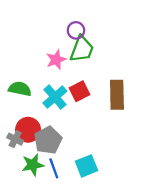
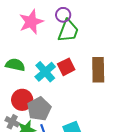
pink star: (56, 60) -> (31, 22), moved, size x1.4
gray cross: (15, 139) -> (12, 122), moved

